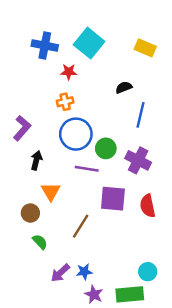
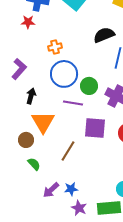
red star: (69, 72) -> (28, 22), moved
black semicircle: (124, 87) -> (104, 35), size x1.5
orange triangle: (51, 191) -> (43, 122), size x1.4

